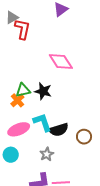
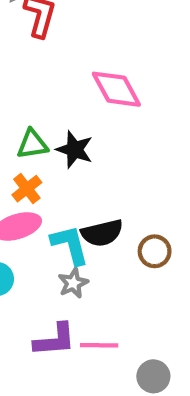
orange cross: (17, 100) -> (27, 189), moved
cyan L-shape: (42, 122) -> (70, 245), moved

